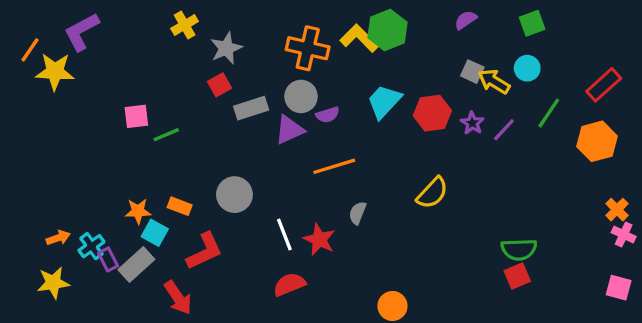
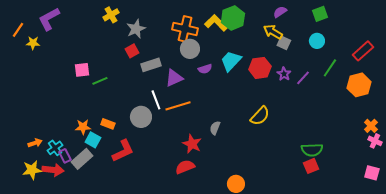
yellow star: (55, 72) -> (33, 43), size x0.6
yellow arrow: (494, 81) -> (273, 32), moved
gray circle: (301, 96) -> (190, 49), moved
purple semicircle: (328, 115) -> (205, 69), moved
orange line: (334, 166) -> (178, 106), moved
white line: (284, 234) -> (156, 100), moved
red semicircle: (289, 284) -> (185, 167), moved
red arrow: (178, 298) -> (53, 170), moved, turned -50

